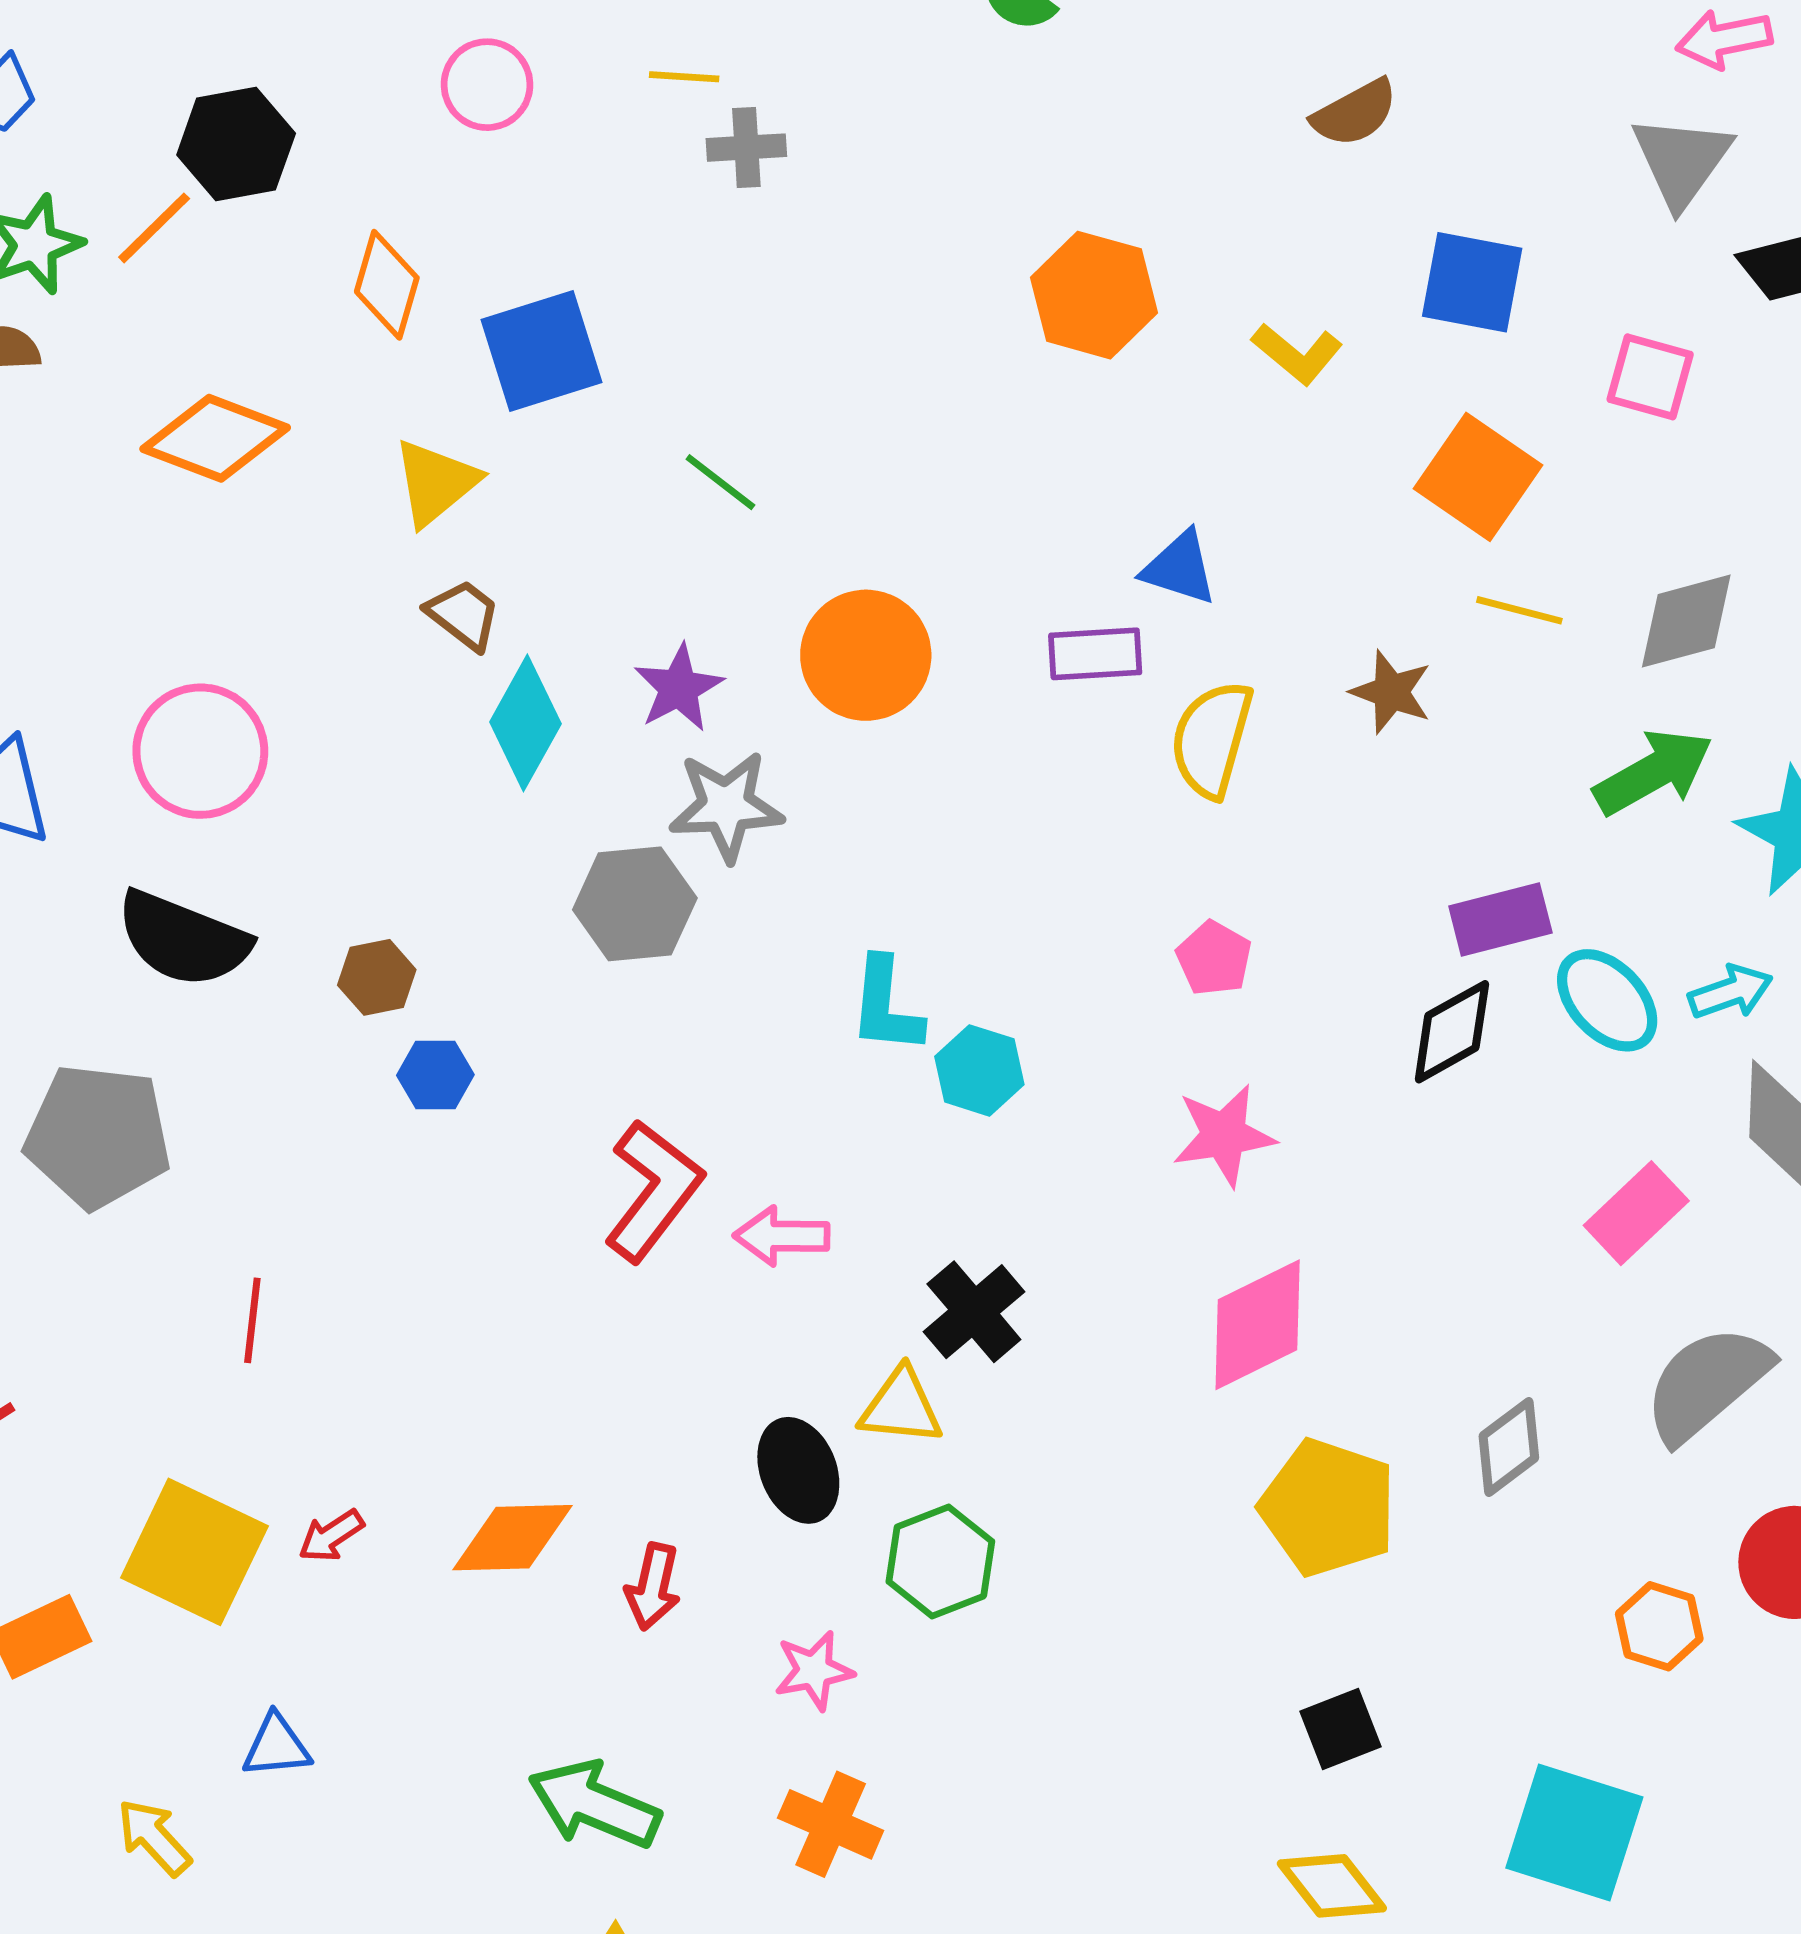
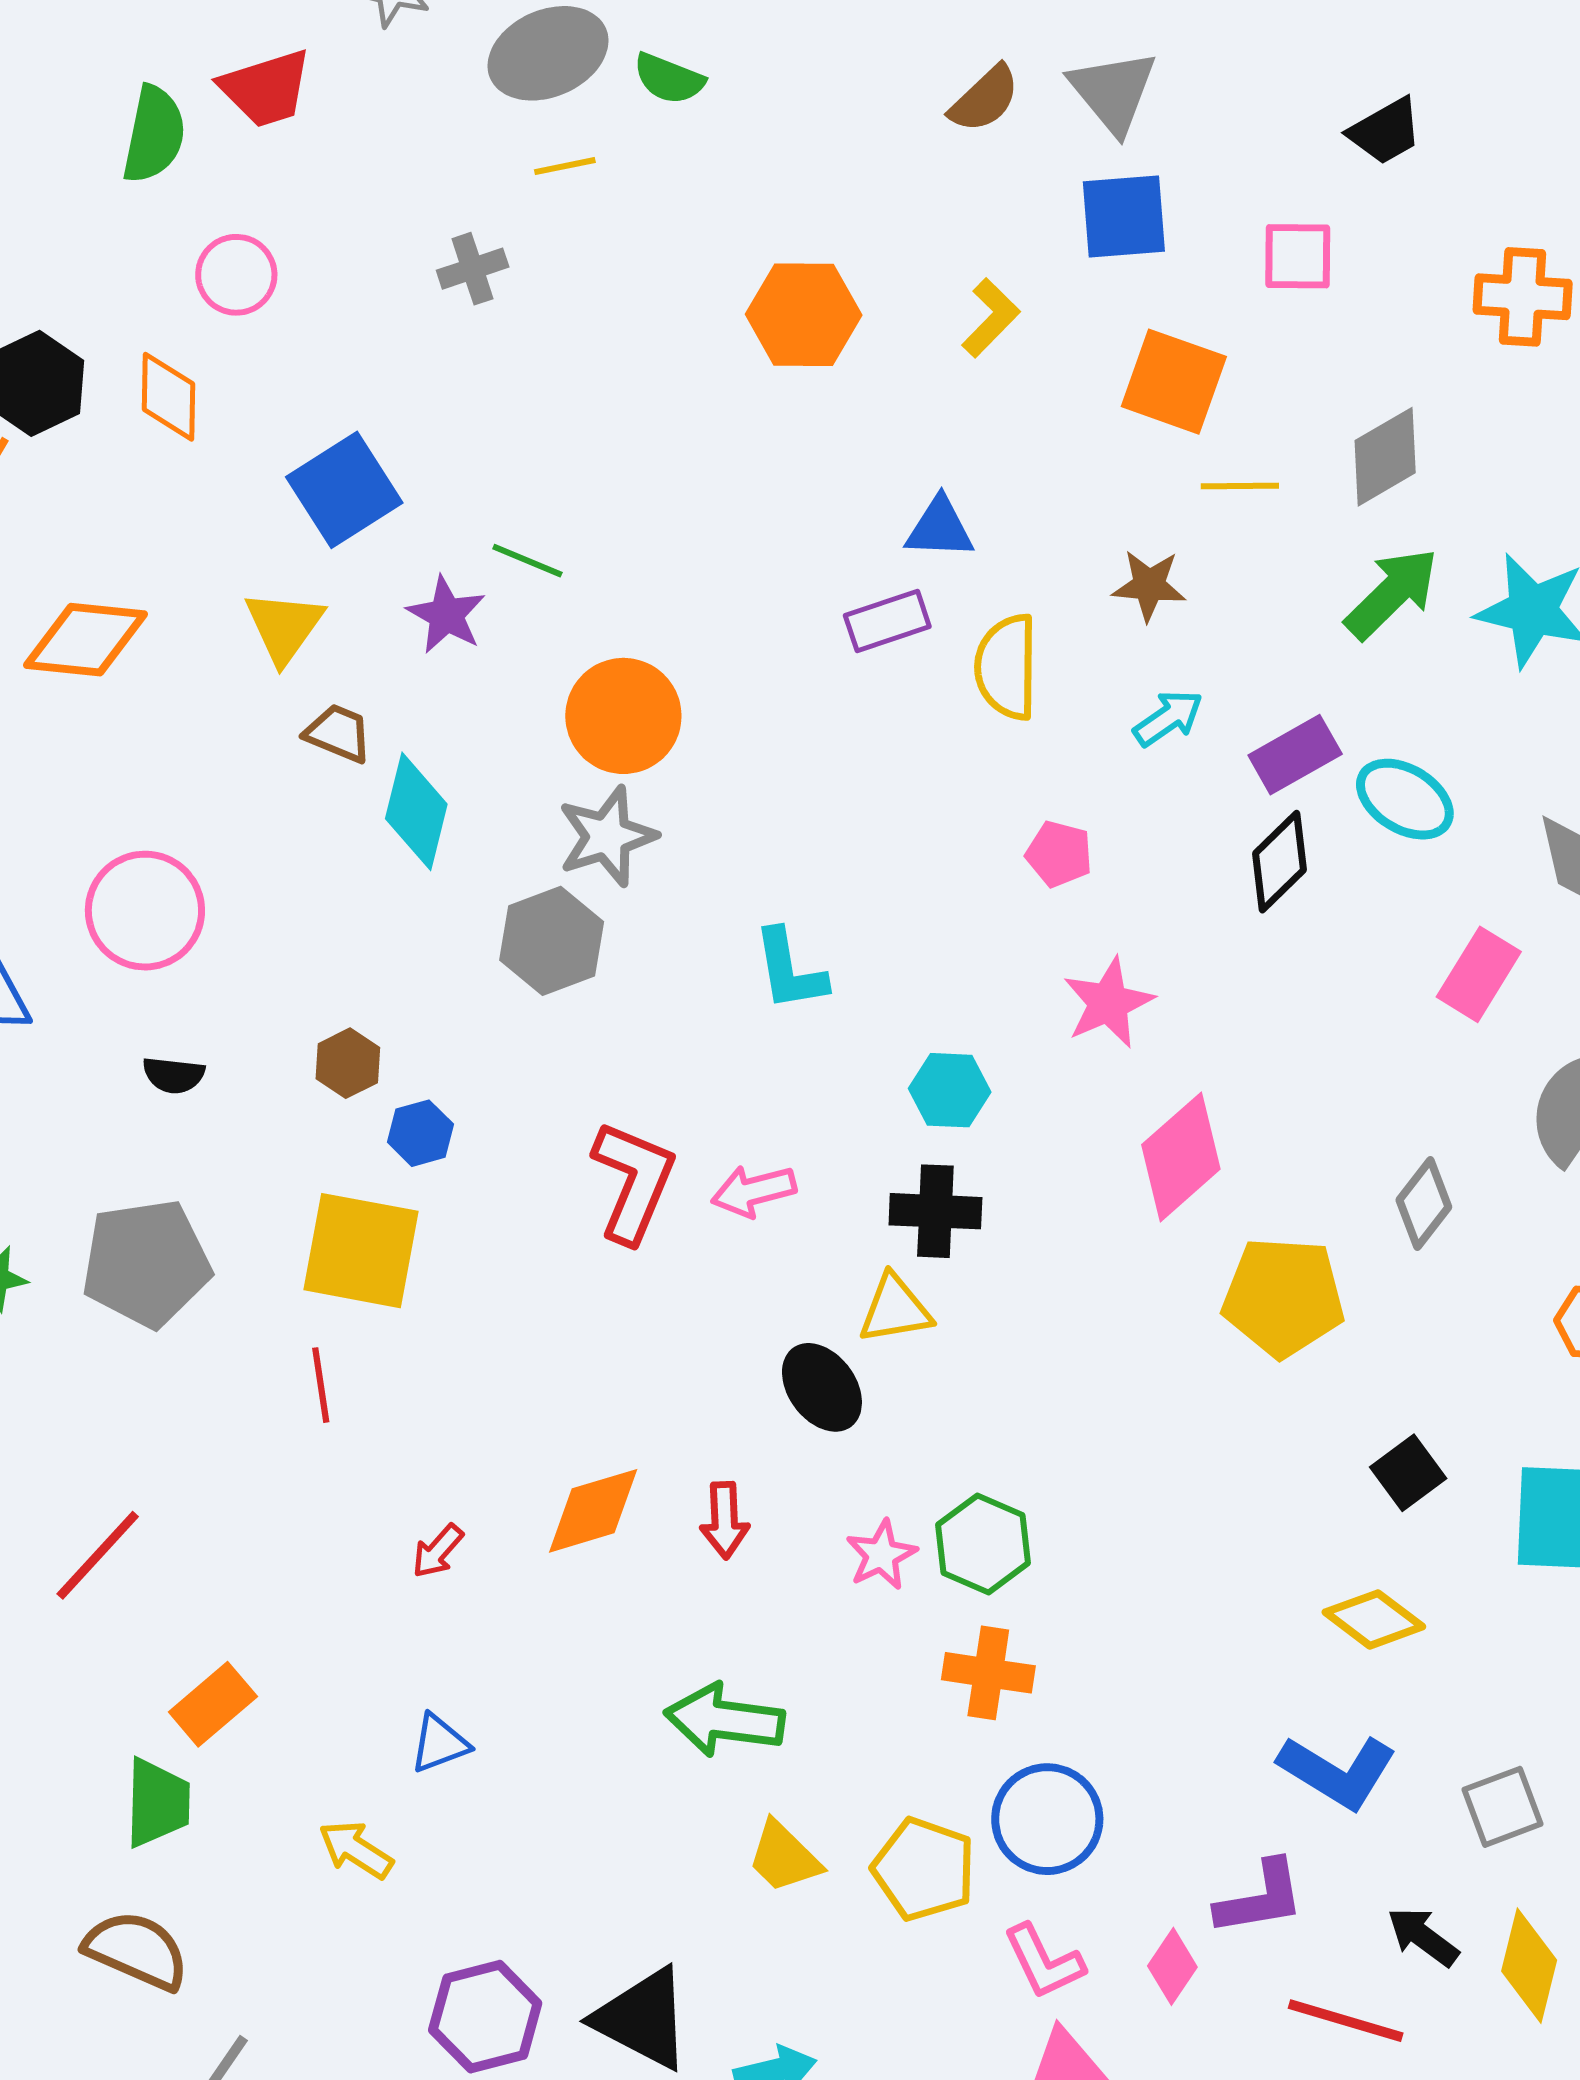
yellow line: (684, 77) -> (565, 166), moved
gray triangle: (1682, 161) -> (1113, 92), moved
orange diamond: (387, 285) -> (168, 397), moved
yellow L-shape: (1297, 354) -> (991, 318), turned -70
orange circle: (866, 655) -> (623, 716), moved
purple star: (679, 688) -> (446, 615), moved
black semicircle: (183, 939) -> (174, 1075), size x0.5
cyan arrow: (1731, 992) -> (1168, 718), moved
cyan hexagon: (979, 1070) -> (950, 1090), moved
black cross: (974, 1312) -> (935, 1211), turned -32
yellow square: (194, 1552) -> (361, 1251), moved
green hexagon: (940, 1561) -> (983, 1544), moved
black square: (1340, 1729) -> (1408, 1473), moved
orange cross: (831, 1824) -> (988, 1673), moved

